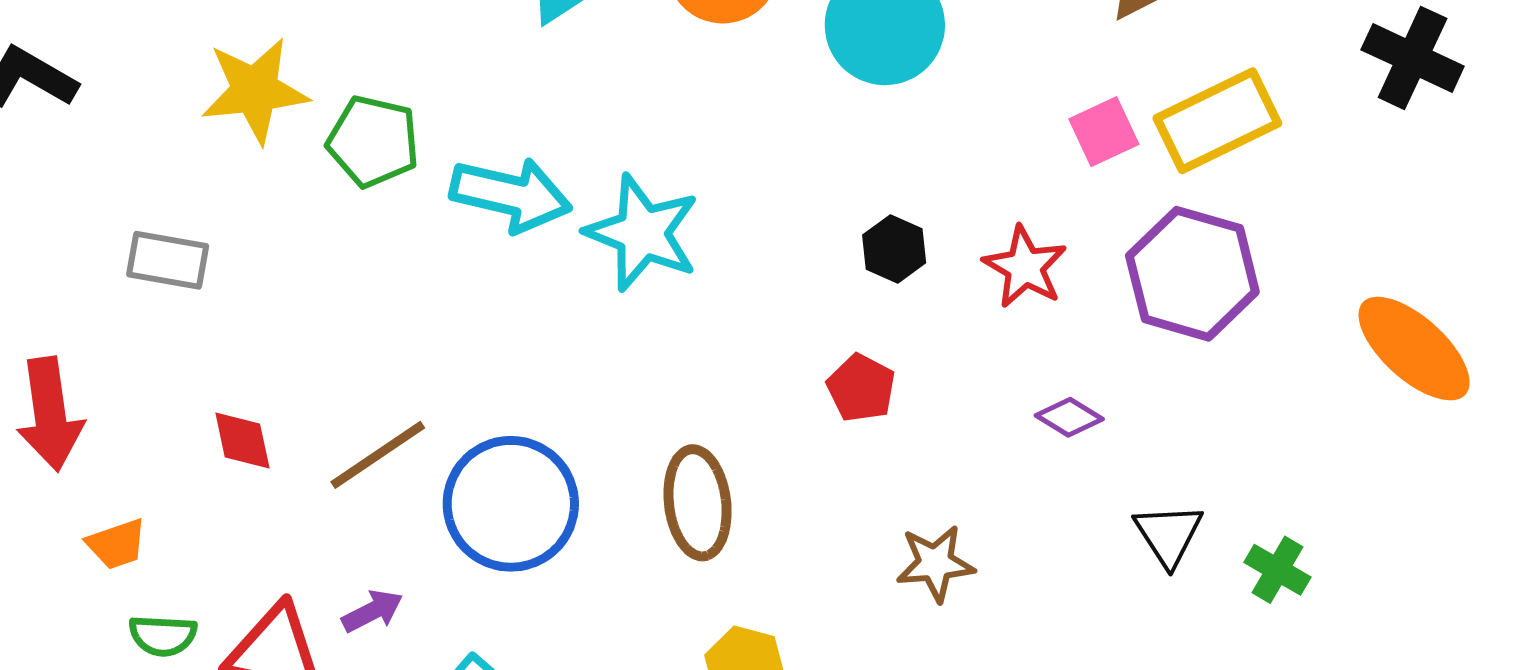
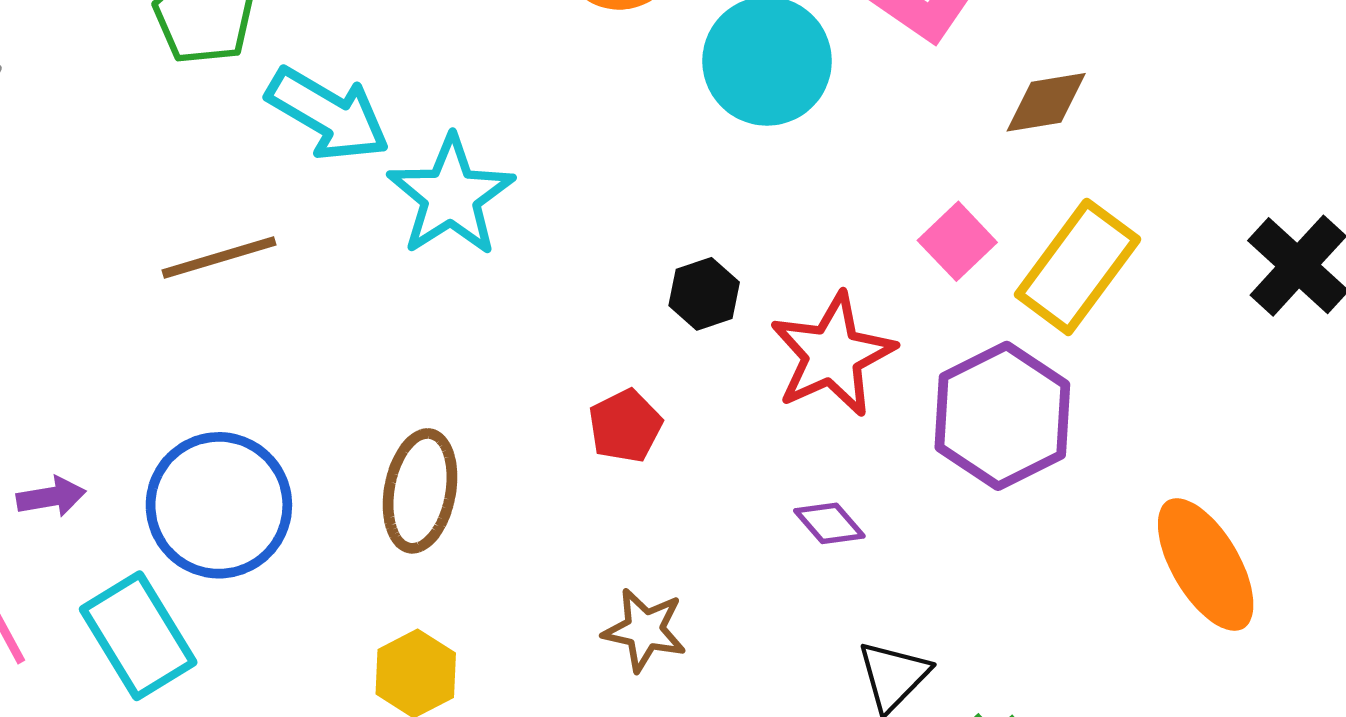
yellow rectangle: (1217, 121) -> (1078, 267), turned -45
pink square: (1104, 132) -> (957, 241), turned -36
red star: (1025, 267) -> (832, 355), size x1.4
brown line: (378, 455) -> (219, 257), moved
blue circle: (511, 504) -> (219, 505), moved

